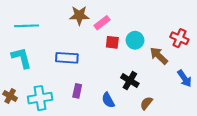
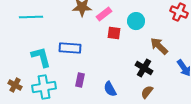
red cross: (179, 38) -> (179, 12), moved
cyan circle: (135, 40) -> (136, 21), moved
cyan L-shape: (21, 58) -> (41, 57), moved
black cross: (130, 81) -> (144, 68), moved

